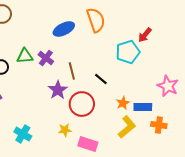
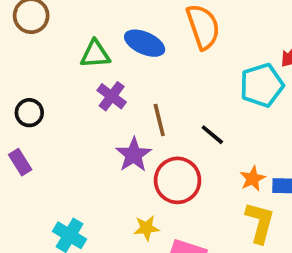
blue ellipse: (64, 29) -> (145, 43), turned 50
green triangle: (25, 56) -> (95, 54), moved
yellow L-shape: (127, 127) -> (260, 222), turned -35

